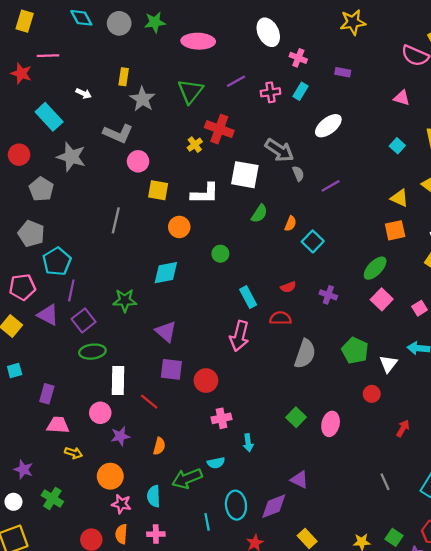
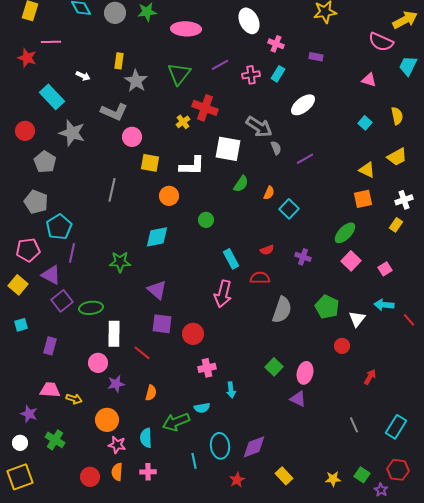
purple square: (84, 320) -> (62, 301), moved
pink trapezoid: (58, 425) -> (50, 390), moved
purple triangle: (299, 480) -> (298, 399), moved

